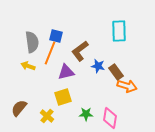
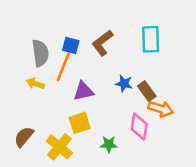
brown L-shape: (80, 51) -> (102, 43), moved
yellow cross: (47, 116) -> (59, 147), size x1.5
pink diamond: (110, 118) -> (139, 127), moved

